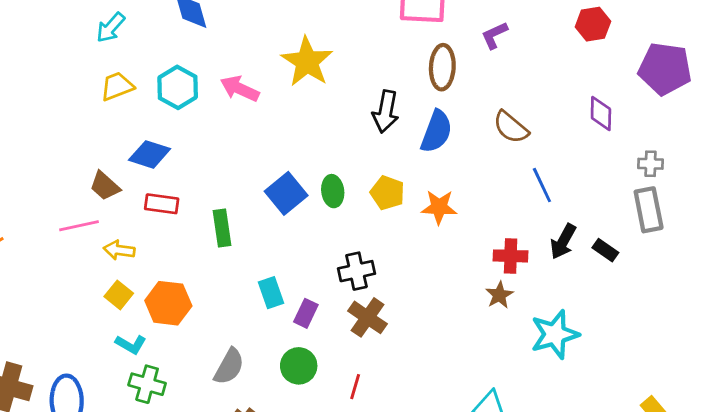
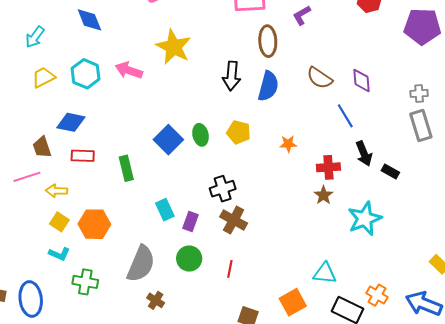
purple diamond: (601, 114) -> (362, 80), moved
brown trapezoid: (105, 186) -> (42, 147), turned 35
orange star: (439, 207) -> (288, 144), moved, size x0.7
black arrow: (563, 241) -> (364, 154), turned -45
black rectangle: (605, 250) -> (390, 171), moved
cyan L-shape: (131, 344) -> (59, 254), moved
gray semicircle: (229, 366) -> (141, 264), size x1.4

